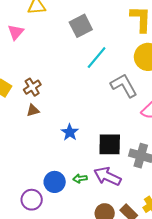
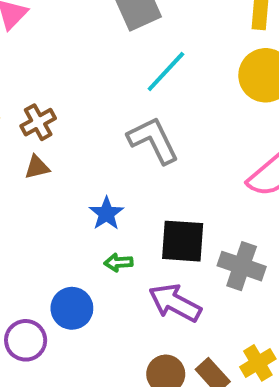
gray L-shape: (124, 86) -> (153, 140), moved
green arrow: (80, 179) -> (118, 262), moved

